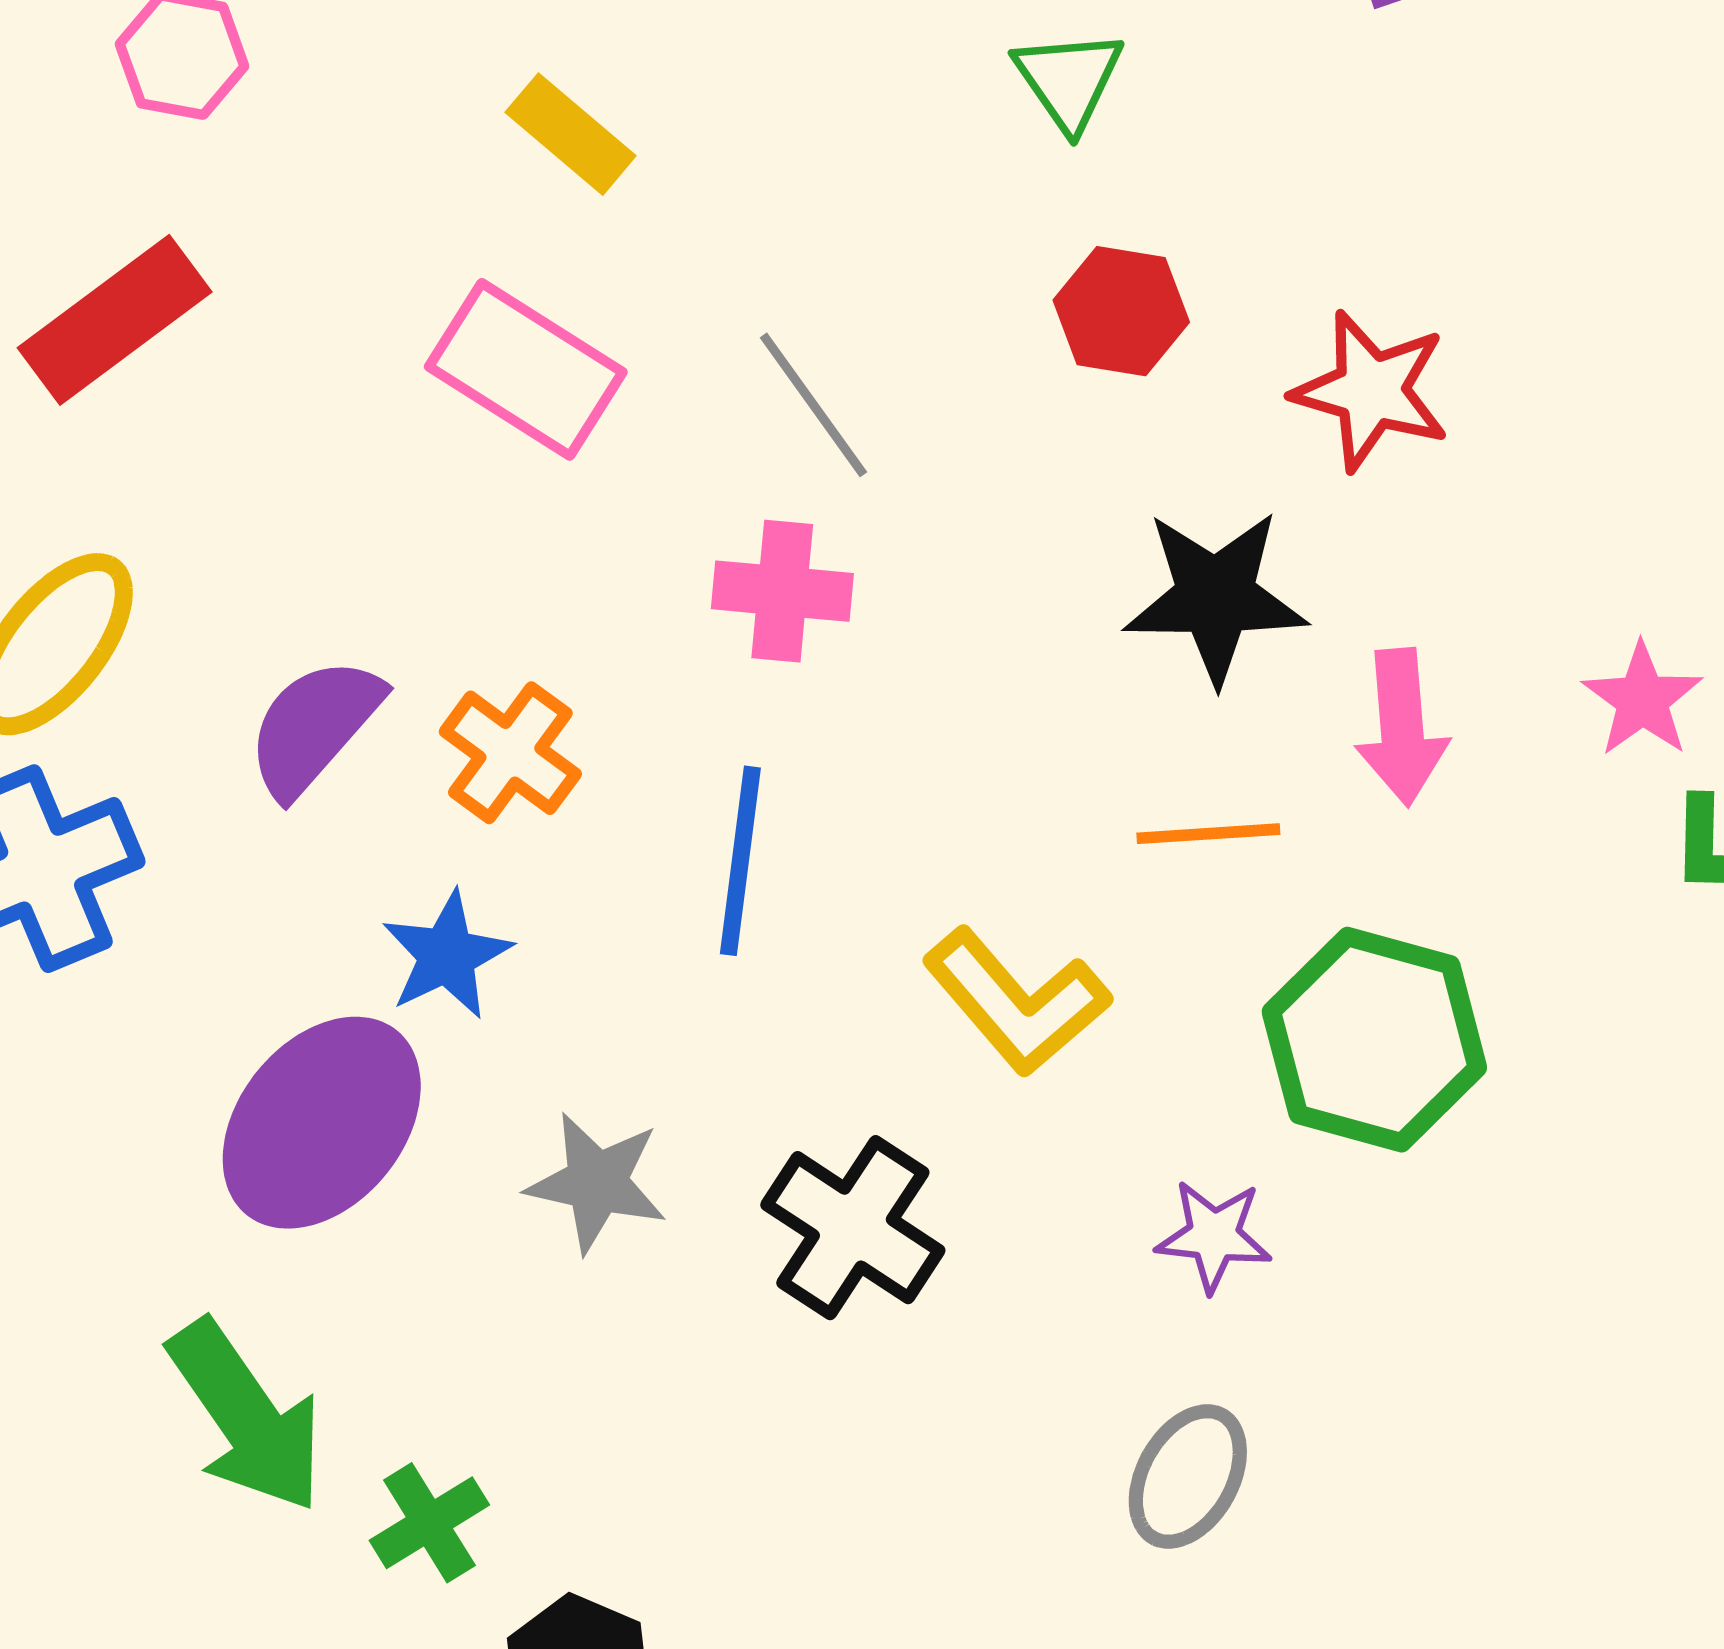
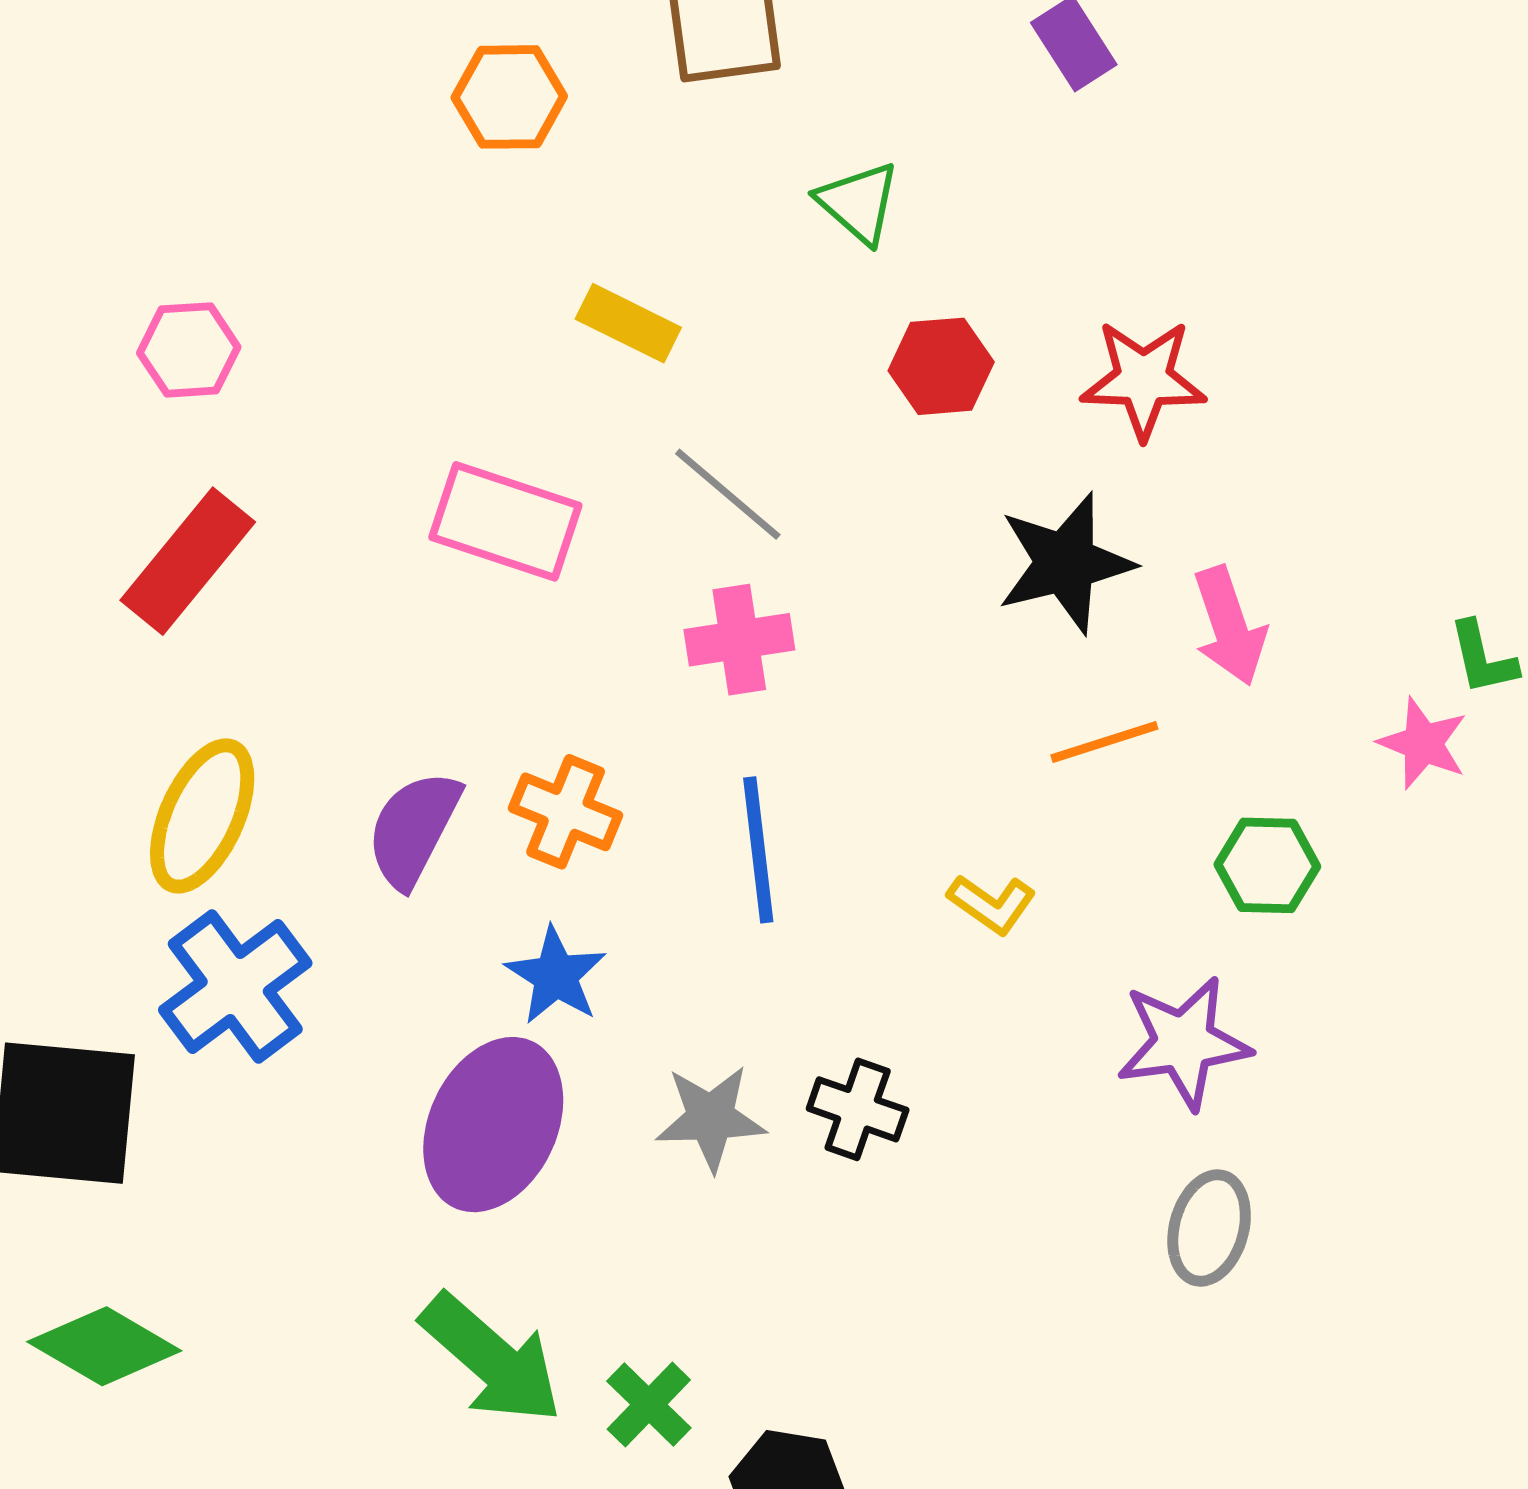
yellow rectangle: (571, 134) -> (628, 323), moved
pink star: (1642, 700) -> (1423, 743), moved
yellow L-shape: (1017, 1002) -> (992, 904), size x0.6
green hexagon: (1374, 1040) -> (1267, 865), size x0.6
black cross: (853, 1228) -> (858, 1109), moved, size x0.7
purple star: (1214, 1236) -> (1184, 1043), size x1.5

